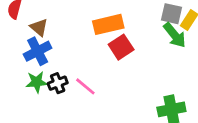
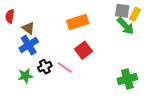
red square: (121, 47) -> (84, 50), moved
green star: (37, 82) -> (25, 76), moved

